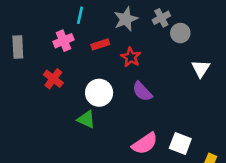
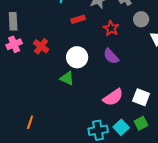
gray circle: (180, 33) -> (141, 19), moved
pink cross: (63, 41) -> (14, 44), moved
red star: (131, 57) -> (111, 28), moved

